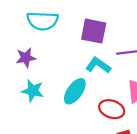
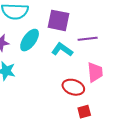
cyan ellipse: (75, 91) -> (30, 40), moved

